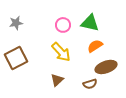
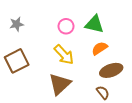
brown triangle: (57, 80) -> (60, 84), size x1.6
brown semicircle: (90, 84) -> (103, 92), moved, turned -112

